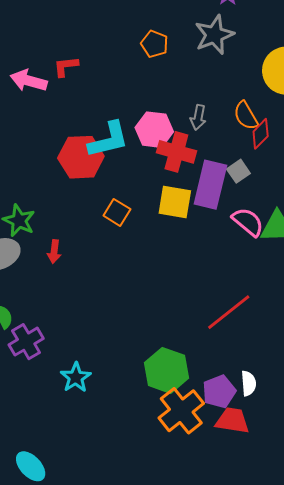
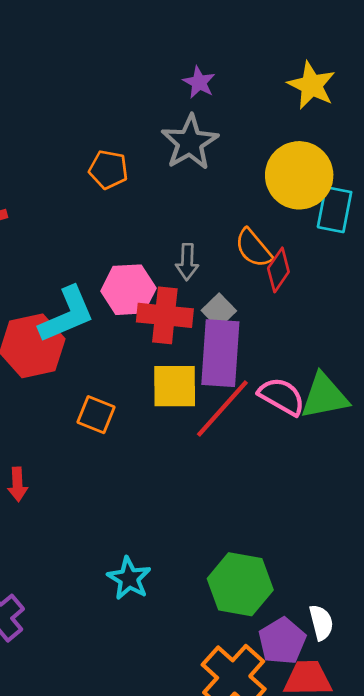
gray square: (238, 171) -> (219, 311), moved
red line: (229, 312) -> (222, 409), moved
green hexagon: (166, 370) -> (240, 584), moved
cyan star: (76, 377) -> (129, 578), moved

